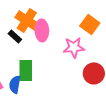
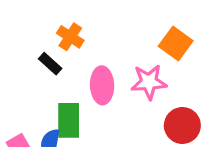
orange cross: (27, 20) -> (70, 37), size x0.7
pink ellipse: (42, 30) -> (102, 85), moved

